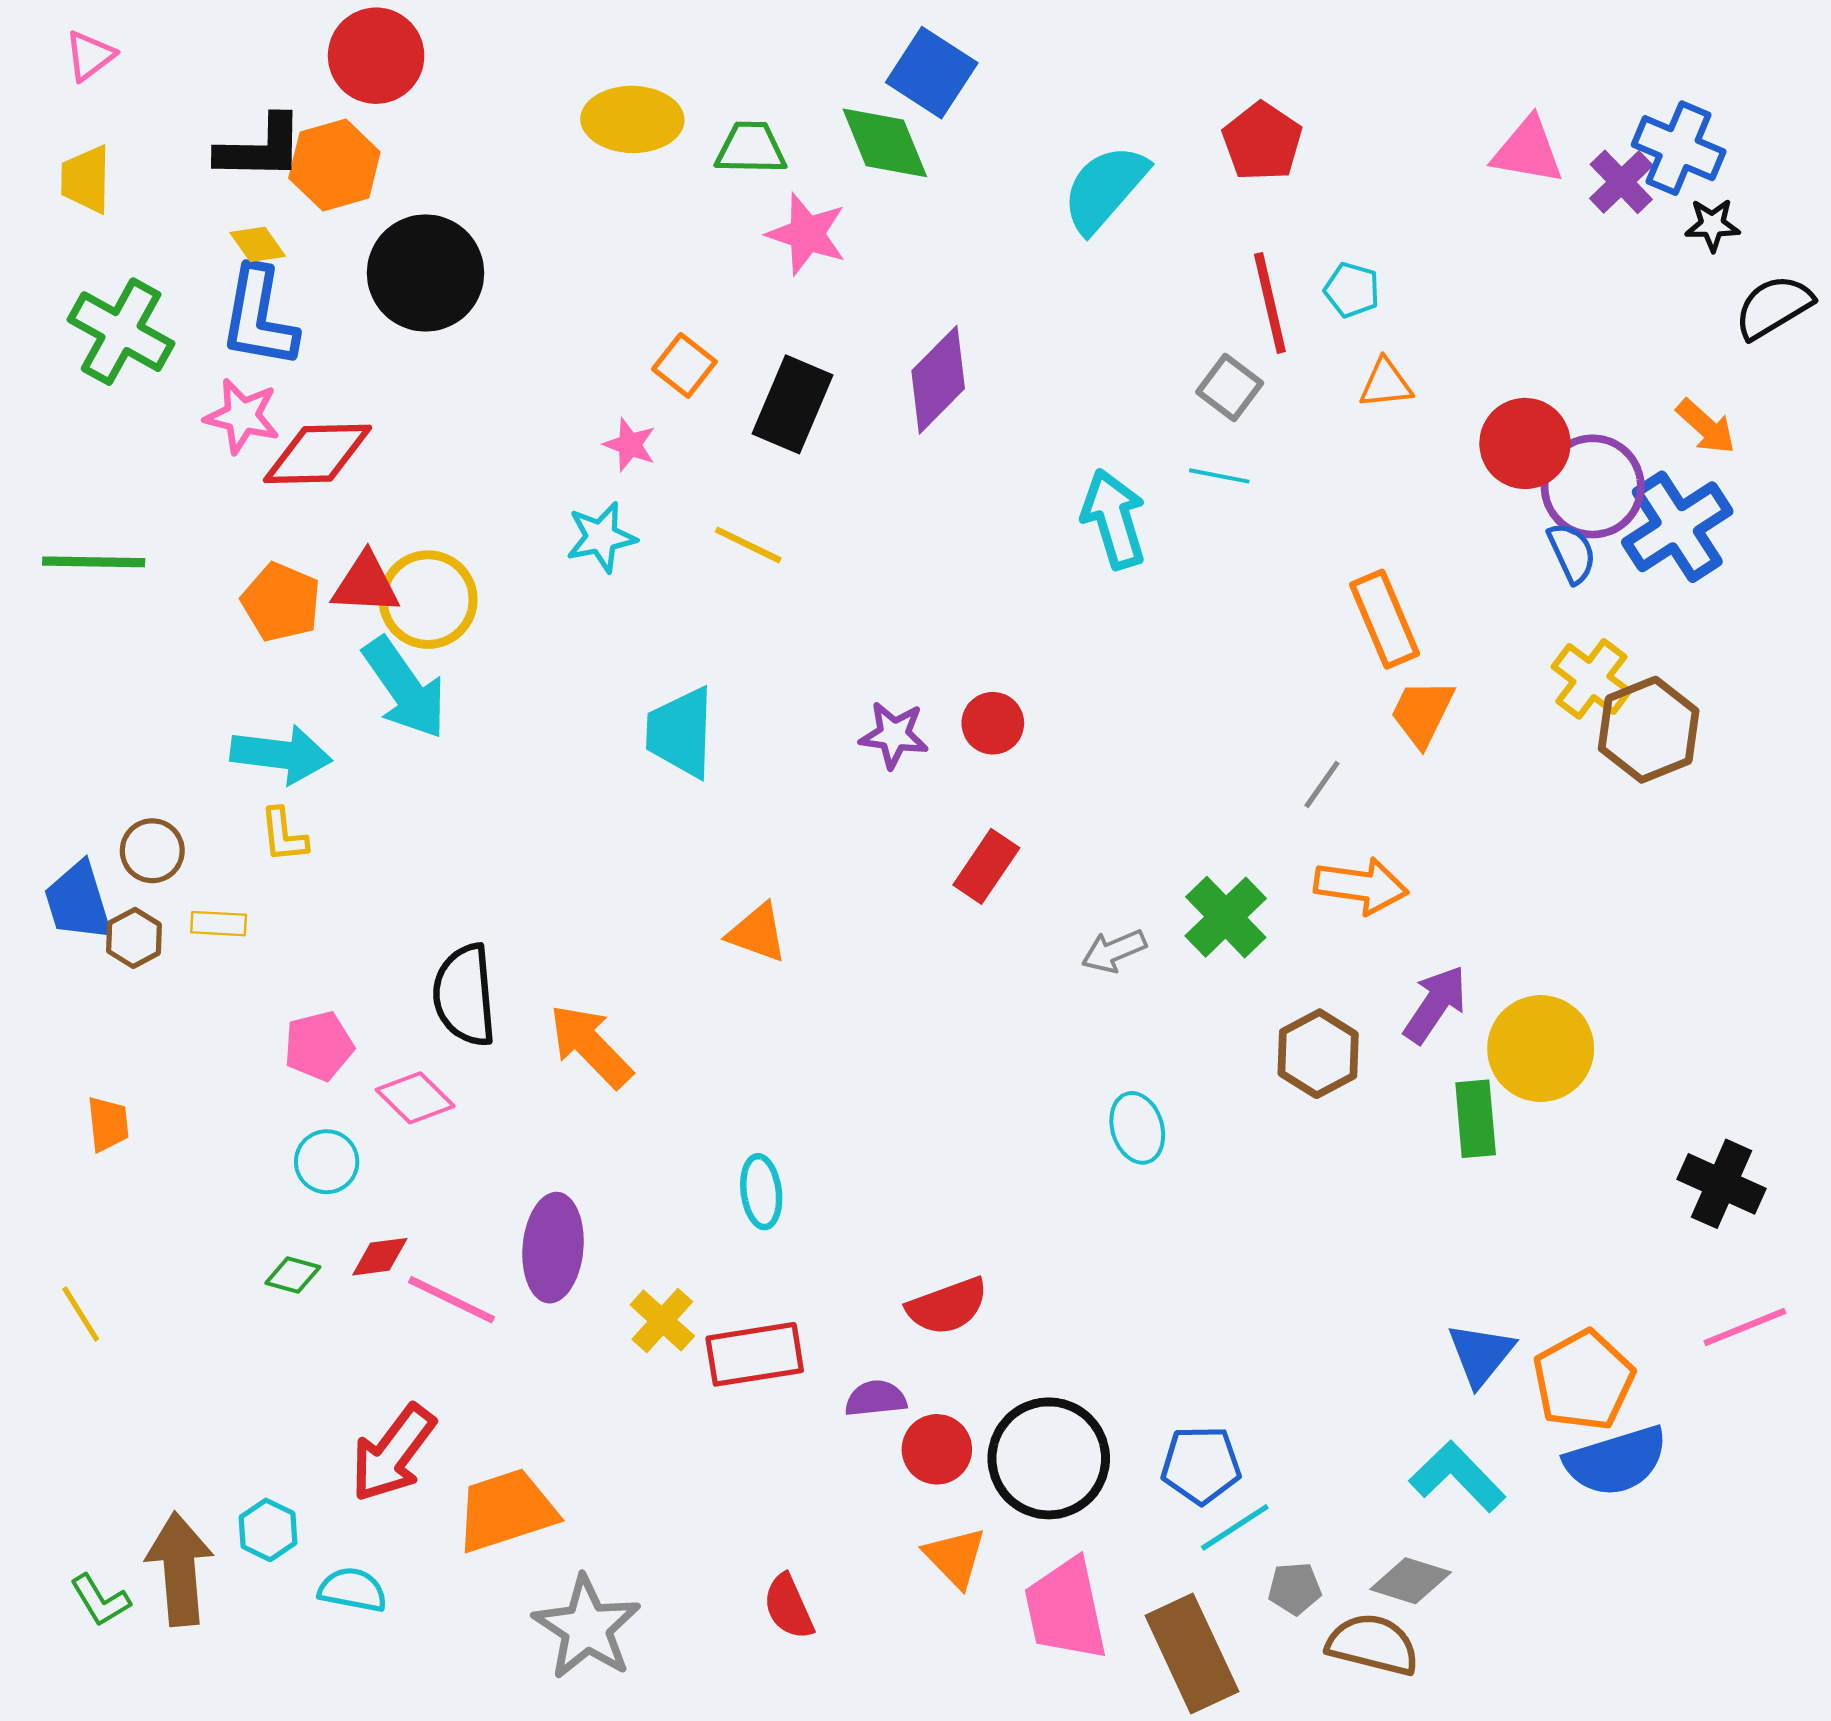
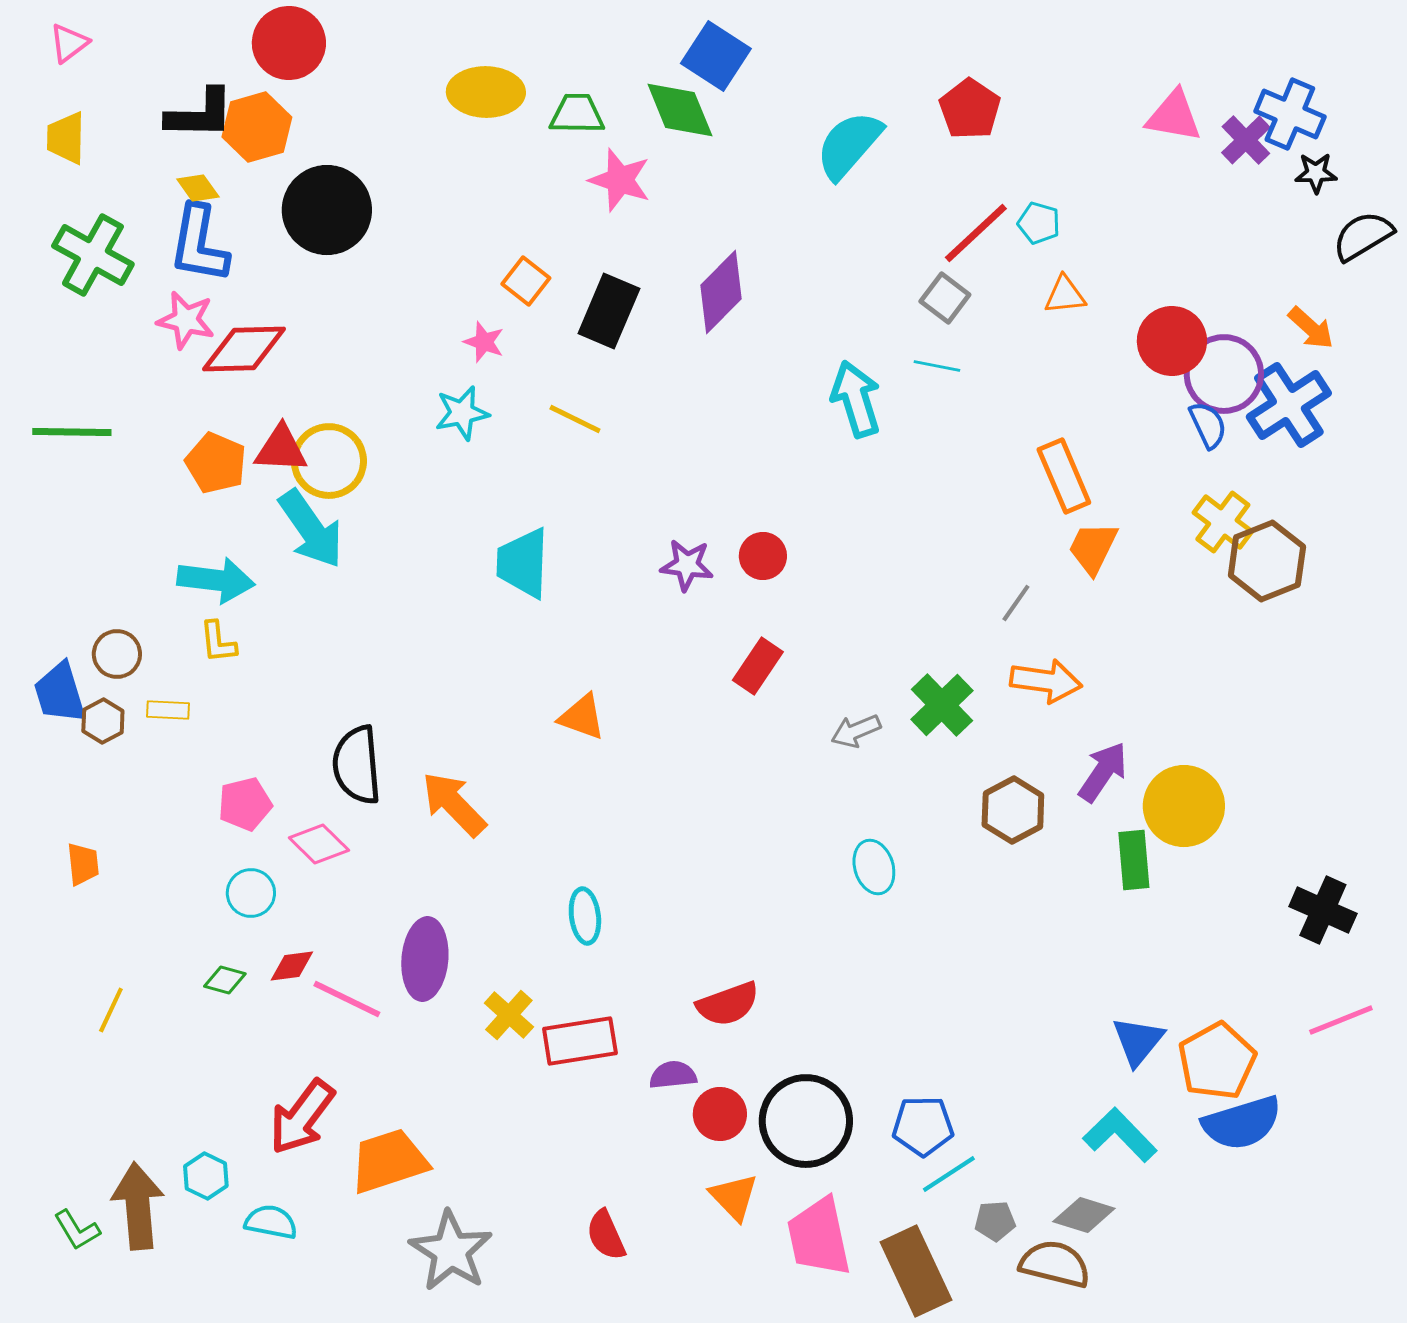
red line: (1270, 303) -> (976, 233), turned 60
yellow line: (81, 1314) -> (111, 1010), moved, turned 57

